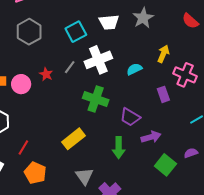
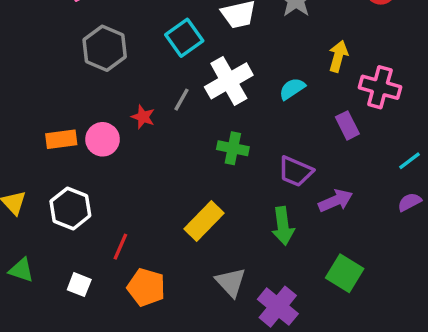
green cross: (96, 99) -> (233, 148), size x0.7
purple semicircle: (191, 153) -> (410, 202), moved
green square: (165, 165) -> (345, 273), moved

